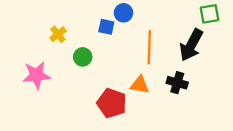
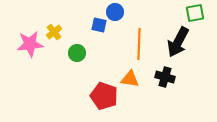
pink star: (36, 75) -> (30, 44), moved

